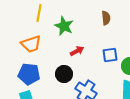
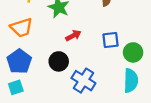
blue pentagon: (29, 74) -> (19, 61), turned 30

